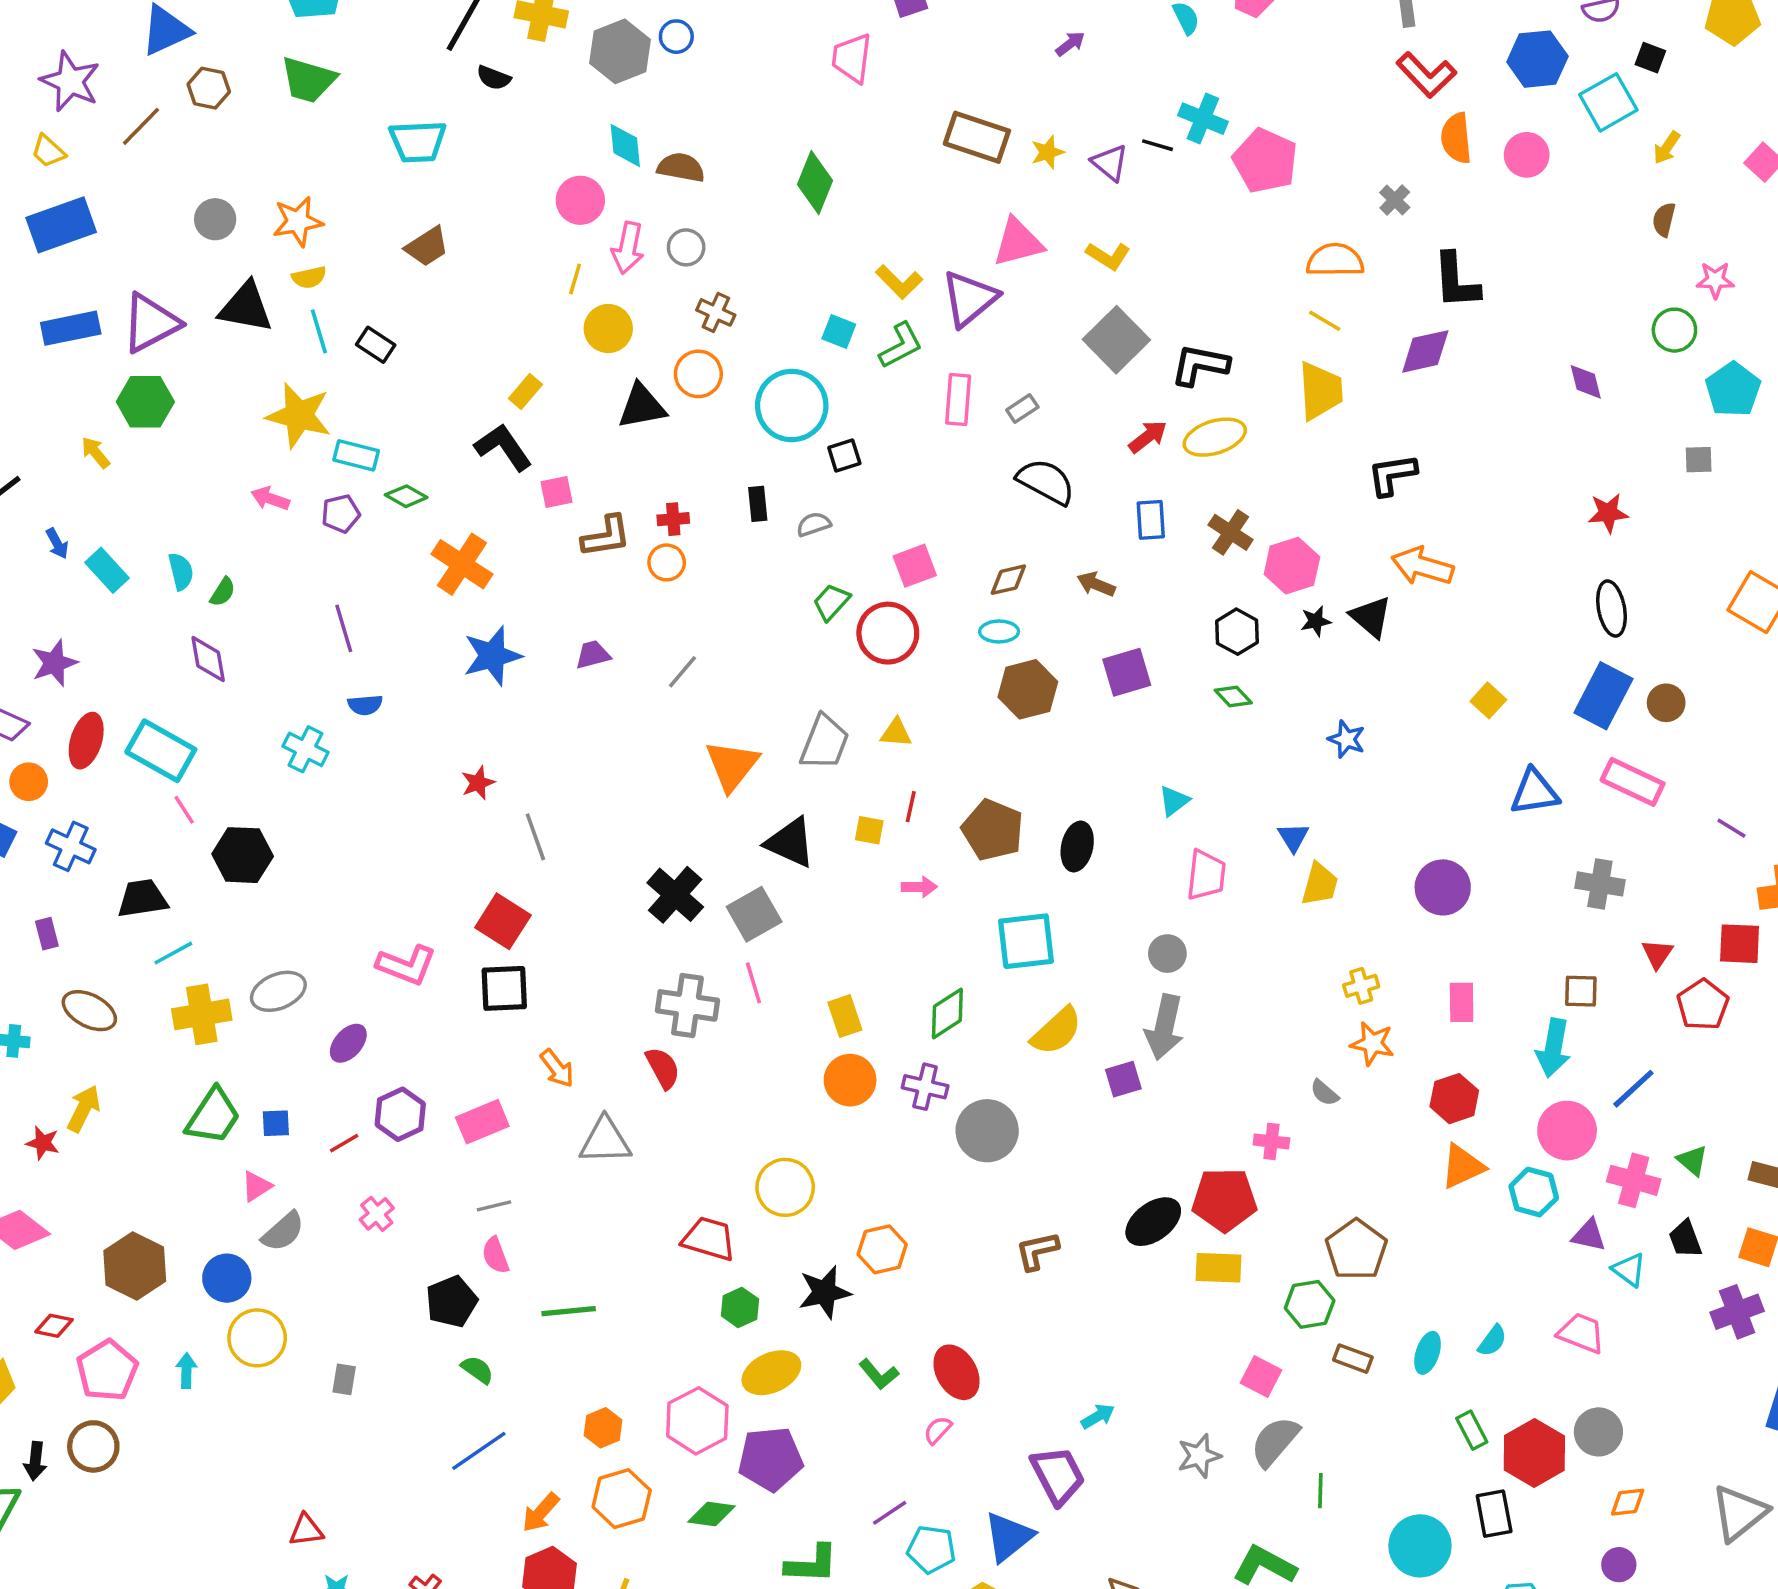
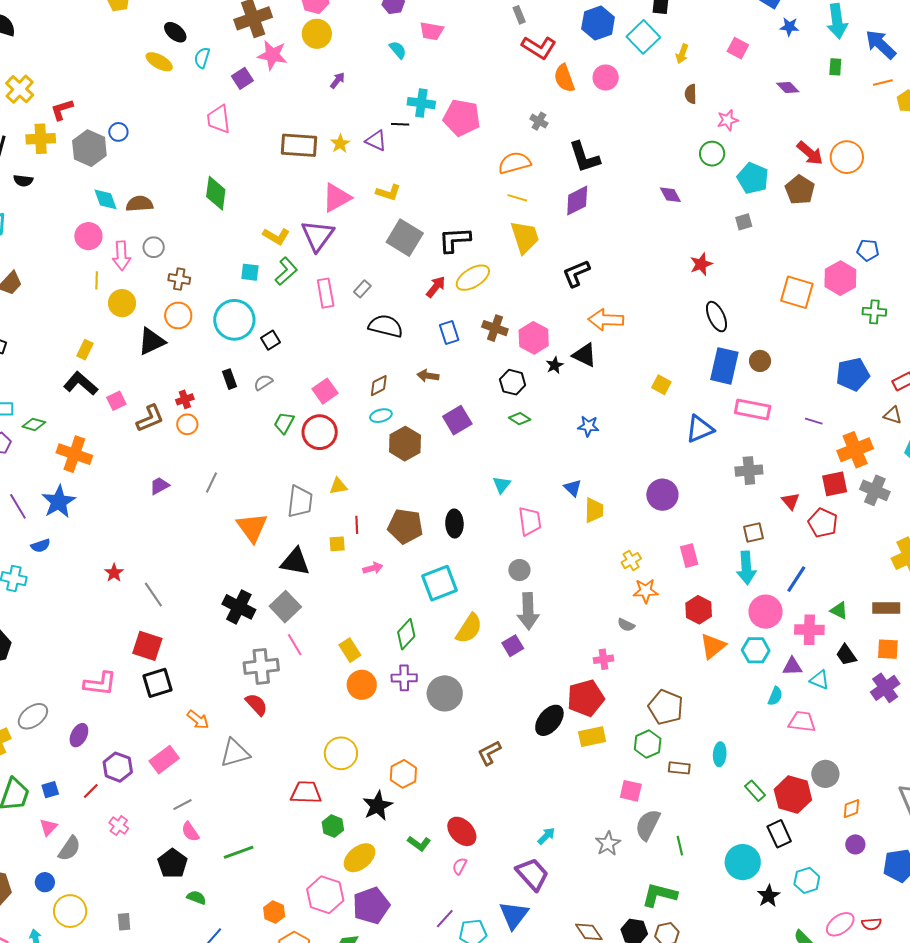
blue star: (492, 656) -> (59, 502), moved
blue circle: (227, 1278) -> (45, 882), size x0.7
cyan semicircle: (1492, 1341) -> (775, 696), moved

